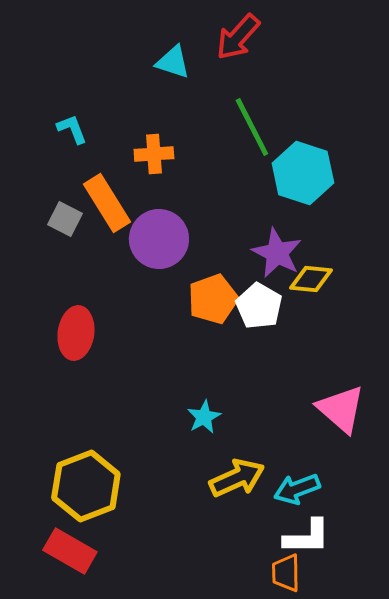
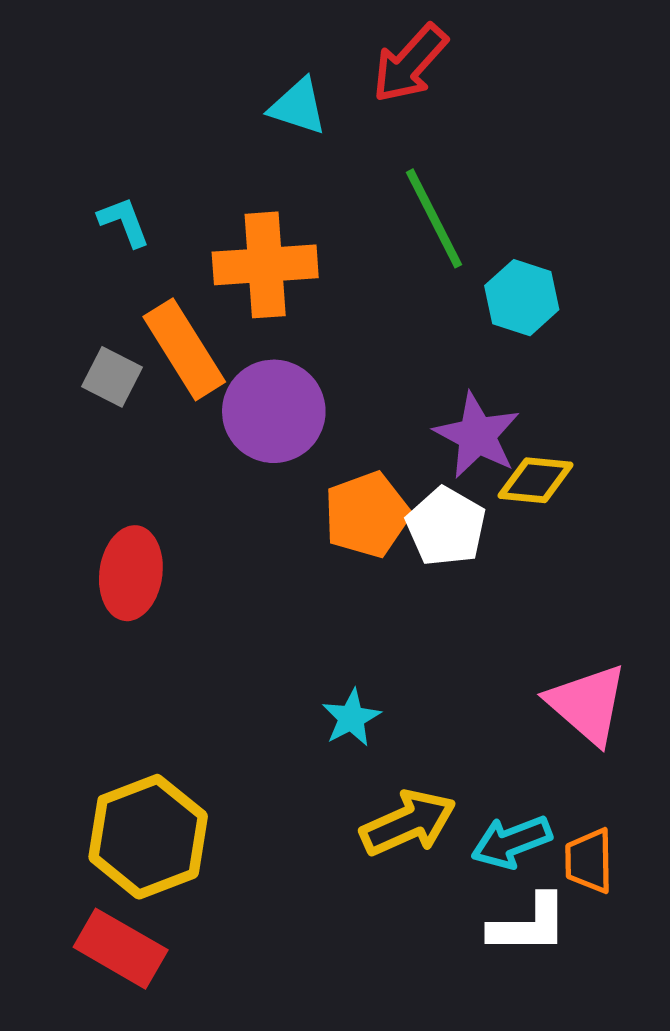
orange cross: (154, 154) -> (265, 265), size x1.5
cyan hexagon: (303, 173) -> (522, 298), size x0.7
orange trapezoid: (286, 573) -> (589, 861), moved

